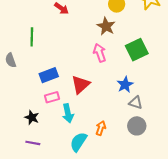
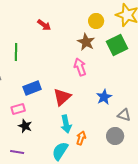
green square: (137, 50) -> (117, 45), moved
pink rectangle: (52, 97) -> (18, 109), moved
gray triangle: (136, 103) -> (124, 115), moved
cyan arrow: (68, 113) -> (66, 124), moved
black star: (32, 117) -> (25, 126), moved

